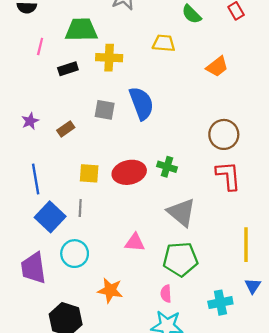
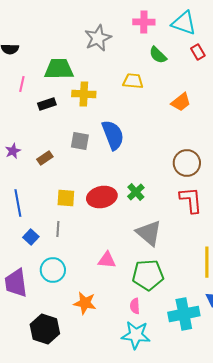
green cross: (167, 167) -> (136, 192), turned 30
blue square: (50, 217) -> (31, 237), size x0.6
cyan cross: (220, 303) -> (184, 314), size x1.4

